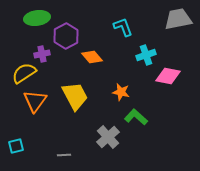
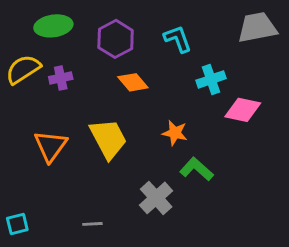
purple hexagon: (66, 36) -> (116, 39), moved
yellow semicircle: (24, 73) -> (23, 69), moved
cyan square: (16, 146) -> (17, 224), moved

